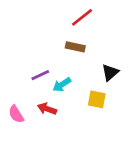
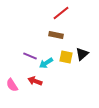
purple line: (40, 75) -> (30, 56), turned 48
yellow square: (97, 99) -> (66, 57), moved

